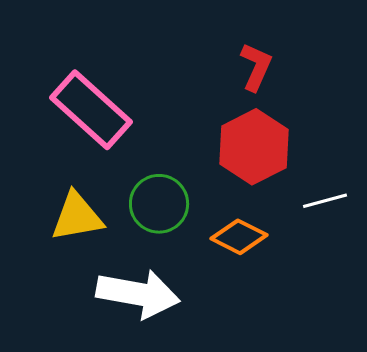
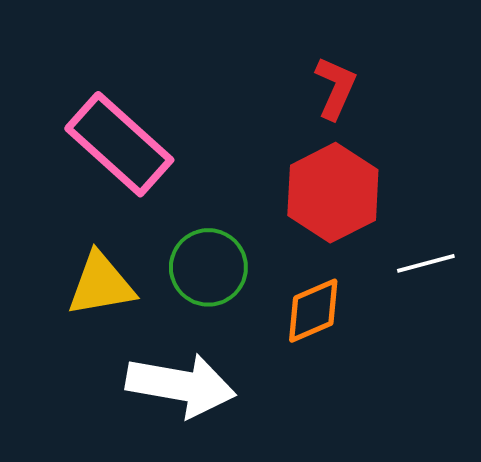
orange diamond: (239, 237) -> (313, 311), turned -50

